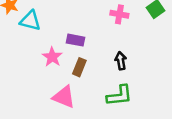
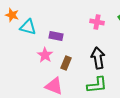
purple rectangle: (76, 40) -> (56, 36), moved
black arrow: (121, 61) -> (98, 58), size x1.5

